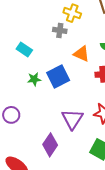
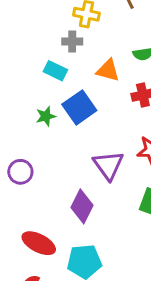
cyan rectangle: (24, 50) -> (55, 71), moved

